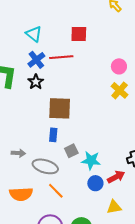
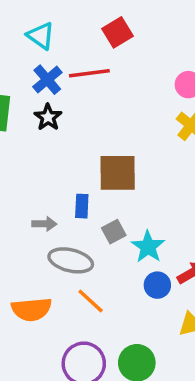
red square: (79, 34) -> (117, 32), turned -30
brown square: (60, 108) -> (118, 173), moved
gray arrow: (18, 153) -> (44, 224), moved
cyan star: (91, 160) -> (148, 247), turned 30

